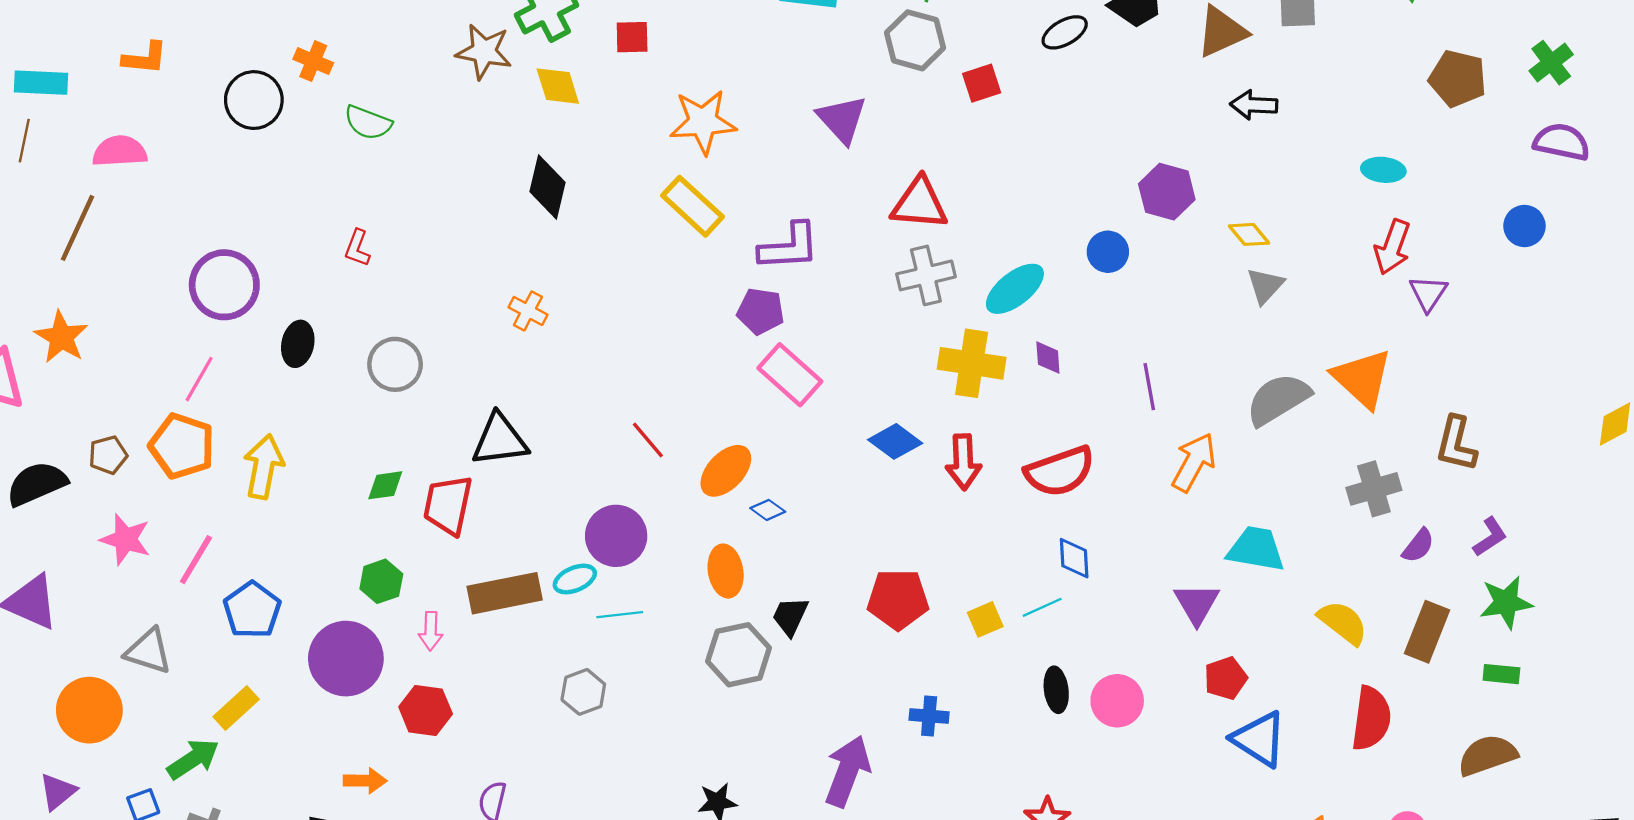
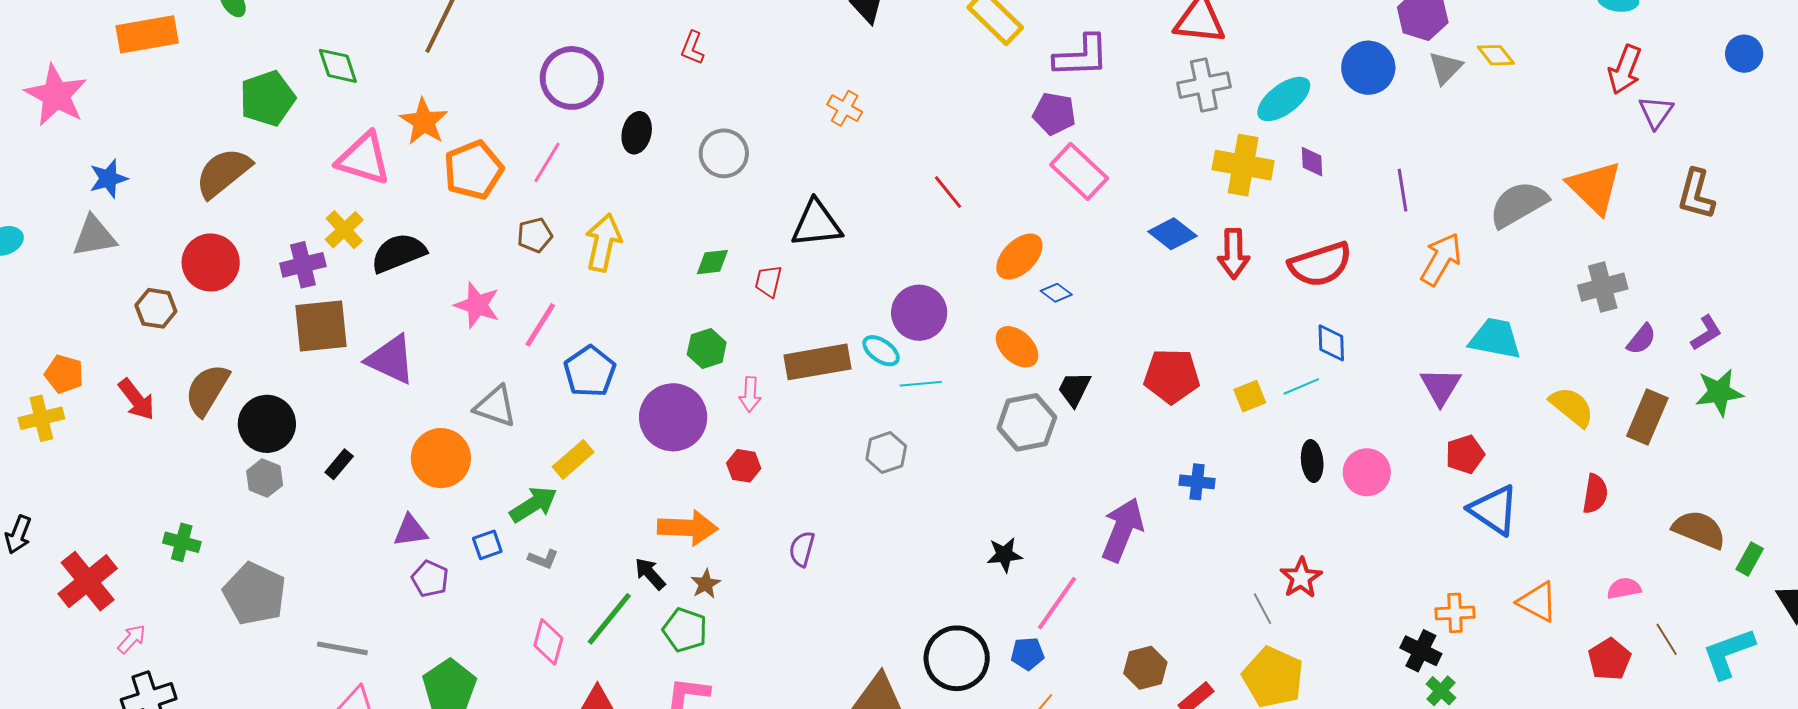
blue circle: (1108, 252) -> (1368, 68), size x1.4
gray triangle: (1265, 286) -> (1445, 68), moved
red line: (648, 440) -> (948, 192), moved
brown L-shape: (1456, 444) -> (1696, 194), moved
orange pentagon: (182, 446) -> (473, 170), moved, turned 30
brown pentagon: (108, 455) -> (535, 235), moved
red trapezoid: (448, 505) -> (768, 281), size x0.6
orange ellipse: (726, 571) -> (1017, 347), turned -39
cyan ellipse: (575, 579) -> (881, 351), turned 57
green rectangle: (1501, 674) -> (1750, 559), moved, turned -68
red hexagon: (426, 710) -> (744, 466), size x0.7
red semicircle: (1371, 718) -> (1595, 494), size x0.7
brown semicircle: (1487, 755) -> (1699, 530), turned 40
orange arrow: (365, 781) -> (688, 528), size x1.5
purple triangle: (58, 792) -> (411, 531), turned 30

